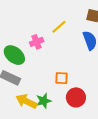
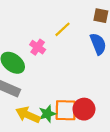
pink cross: (37, 42) -> (38, 47), turned -32
orange square: (62, 78) -> (66, 110), moved, size x1.5

